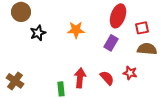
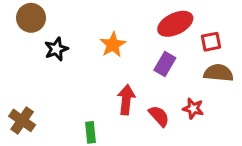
red ellipse: (118, 16) -> (175, 24), turned 45
orange star: (76, 30) -> (113, 45), turned -30
red arrow: (80, 78) -> (126, 100), moved

